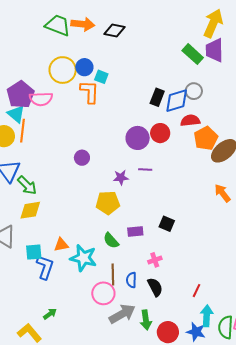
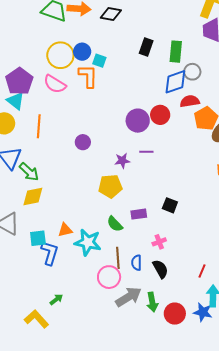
green rectangle: (193, 54) -> (176, 52), moved, turned 55
black rectangle: (157, 97) -> (146, 47), moved
pink semicircle: (41, 99) -> (55, 84), moved, turned 35
orange line: (23, 131) -> (39, 126), moved

